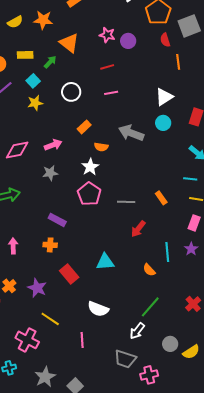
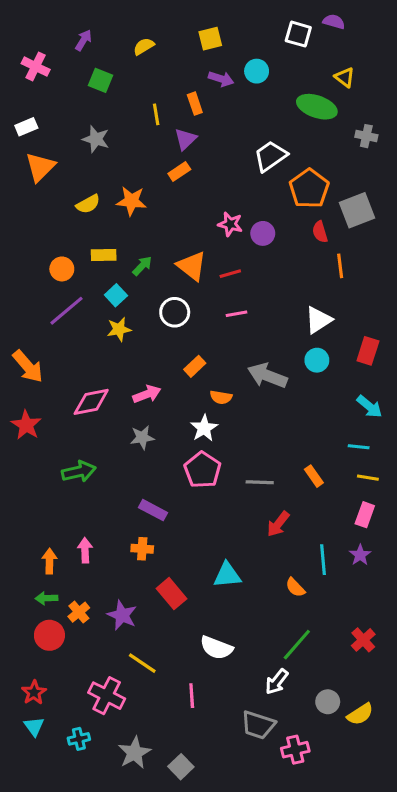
orange triangle: (69, 43) -> (192, 266), moved

